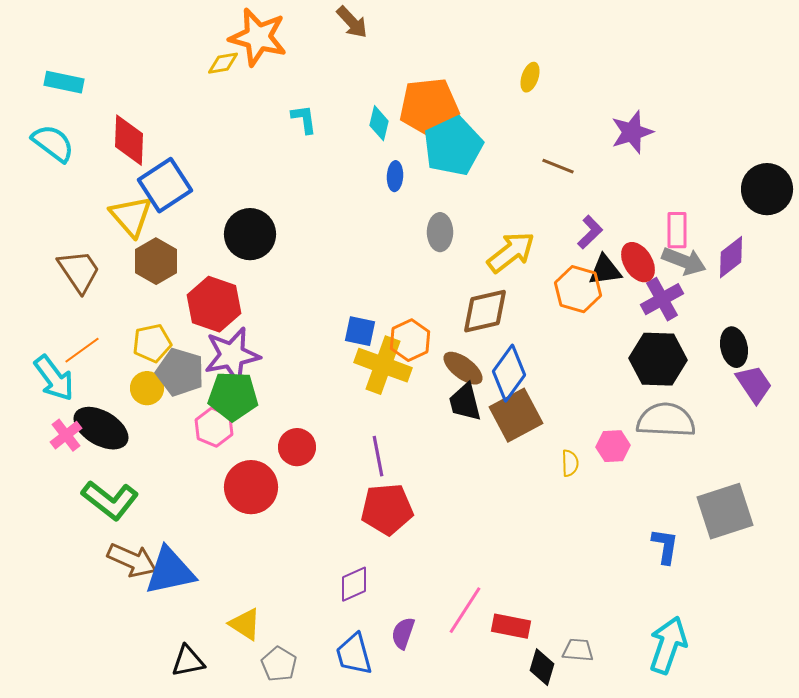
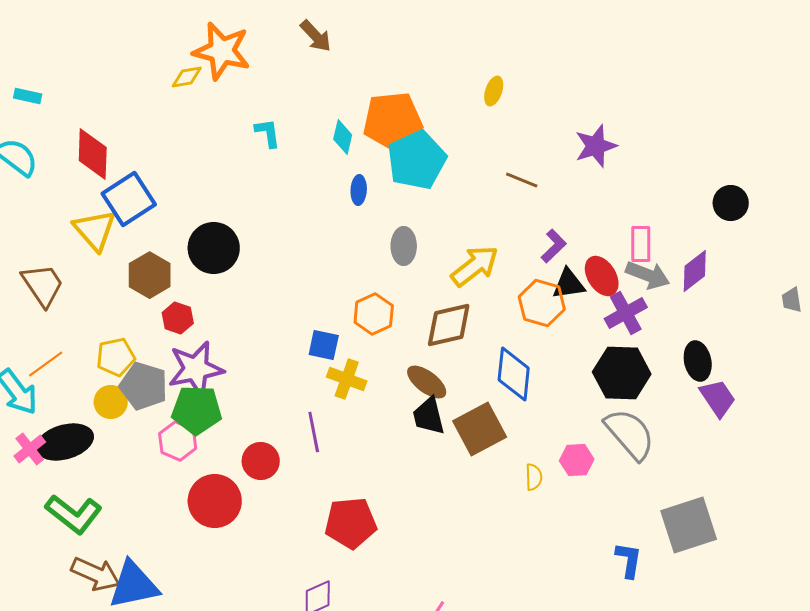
cyan rectangle: (64, 82) -> (28, 96), size x0.7
black circle: (767, 189) -> (731, 203), size x0.7
brown hexagon: (156, 261) -> (150, 275), moved
red hexagon: (214, 304) -> (178, 318), size x0.6
orange hexagon: (410, 340) -> (374, 314), moved
yellow cross: (383, 365) -> (347, 379), size x0.7
blue diamond: (509, 373) -> (514, 374), moved, turned -30
gray semicircle: (666, 420) -> (630, 434), turned 46
black ellipse: (101, 428) -> (65, 442), turned -46
purple line: (378, 456) -> (314, 432), moved

